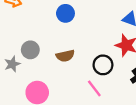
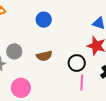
pink line: (94, 88) -> (82, 82), moved, turned 42

